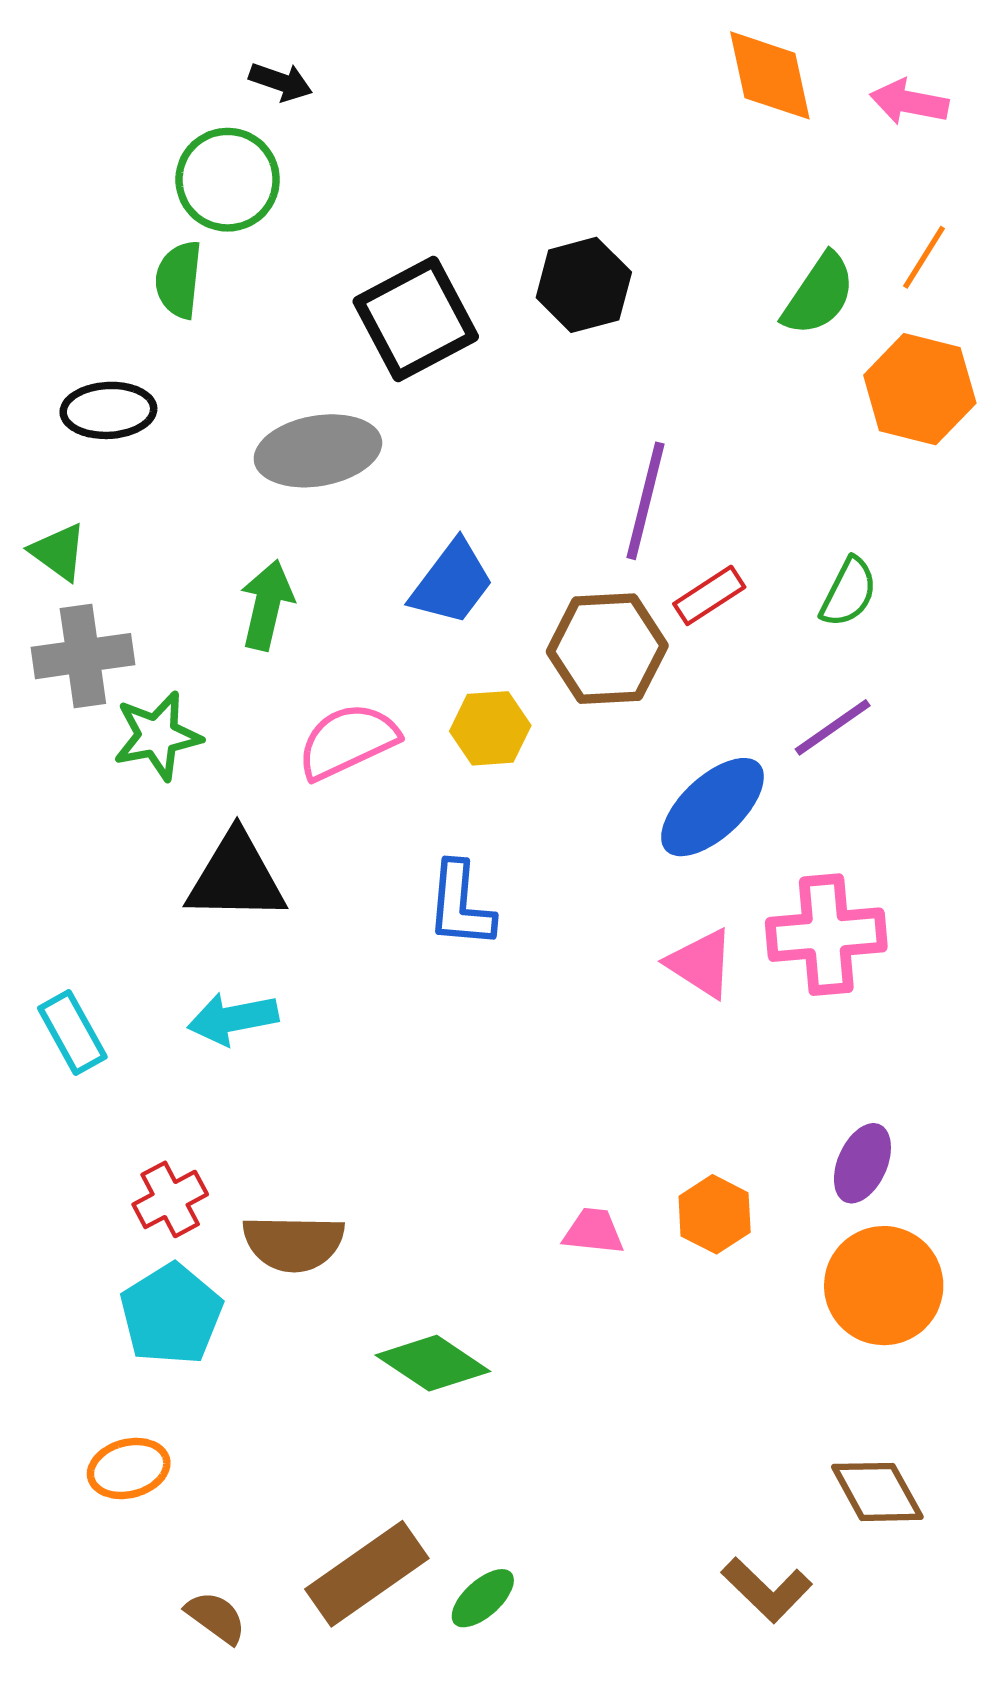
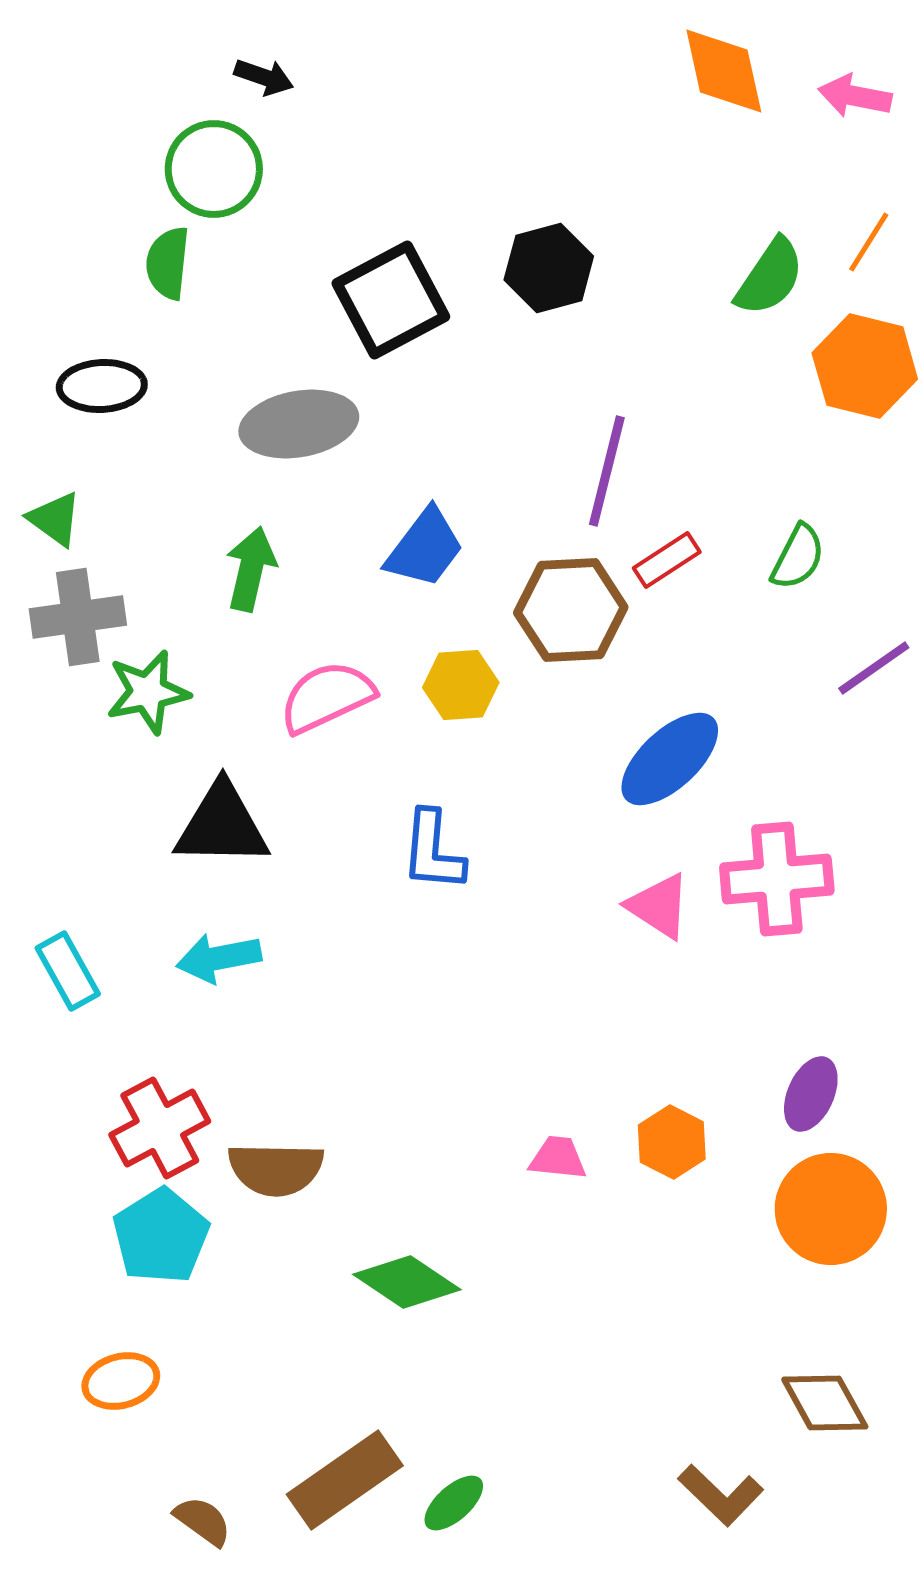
purple line: (833, 727) -> (874, 668), moved
red cross: (170, 1199) -> (160, 1128), size x1.4

